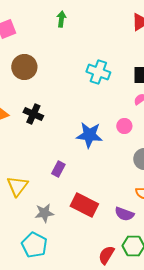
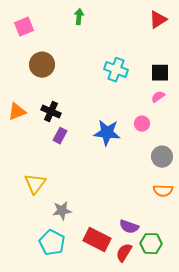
purple rectangle: (58, 169) -> (60, 136), moved
red rectangle: (84, 205) -> (97, 240), moved
purple semicircle: (124, 214) -> (129, 227), moved

